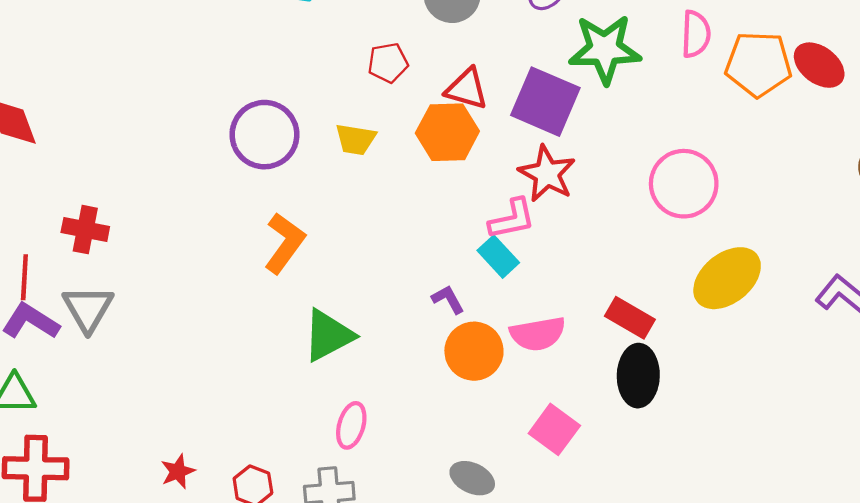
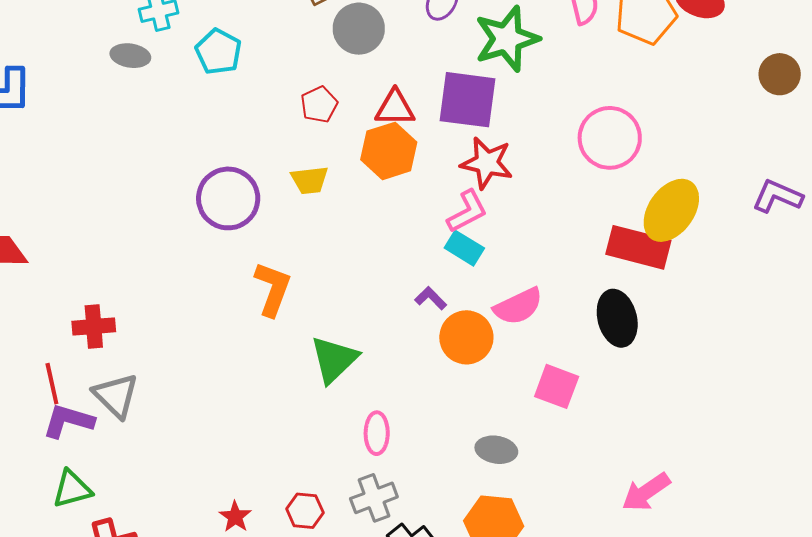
red rectangle: (630, 318) -> (638, 247), moved, size x1.4

